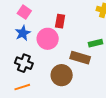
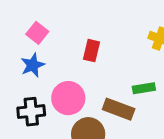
pink circle: (48, 39) -> (68, 98), moved
black cross: (24, 63) -> (31, 112), turned -30

